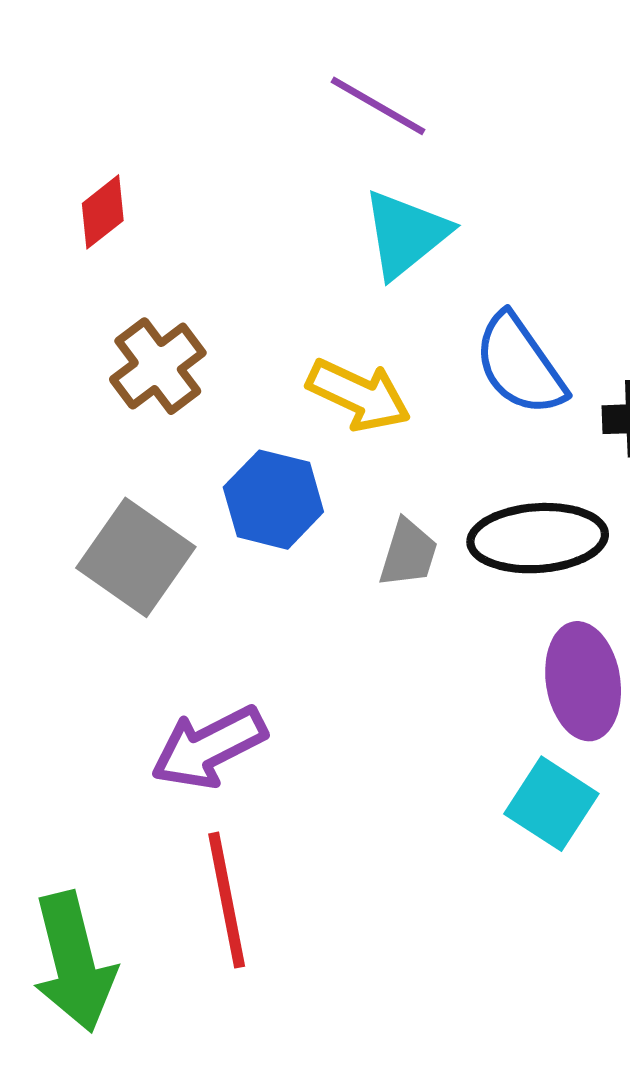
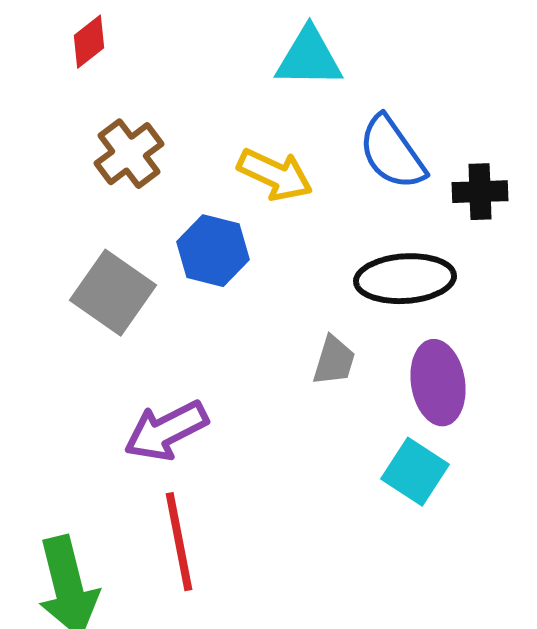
cyan triangle: (406, 234) -> (309, 58), turned 40
gray trapezoid: (408, 553) -> (334, 361), moved

